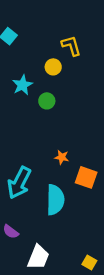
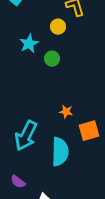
orange square: (86, 177) -> (89, 131), turned -35

